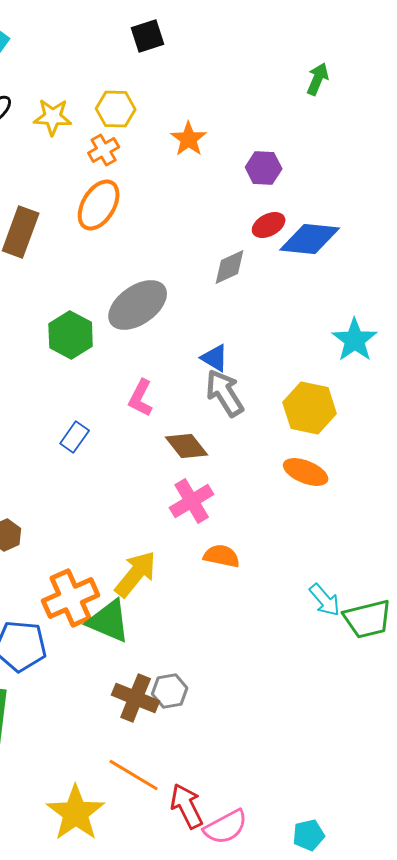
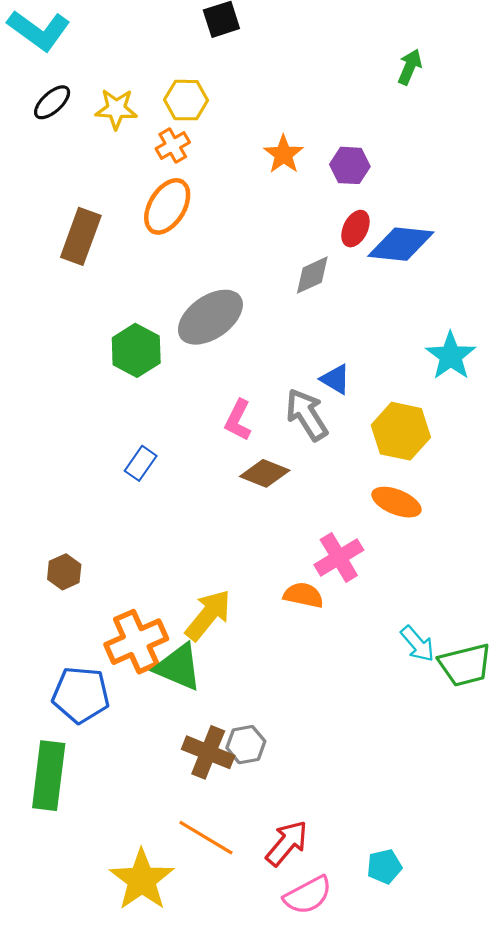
orange star: (189, 139) -> (283, 154), moved
red ellipse: (269, 225) -> (355, 229), turned -36
blue triangle: (215, 358) -> (336, 379), moved
pink L-shape: (141, 398) -> (238, 420), moved
brown diamond: (187, 446) -> (265, 473), turned -30
pink cross: (192, 501) -> (339, 557), moved
red arrow: (187, 806) -> (287, 843), moved, turned 66
cyan pentagon: (309, 835) -> (384, 866), moved

